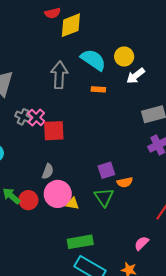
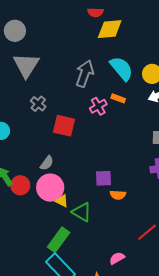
pink cross: (36, 118) -> (98, 106), moved
green triangle: (104, 197) -> (82, 212), moved, turned -40
green rectangle: (80, 242) -> (59, 240), turned -60

